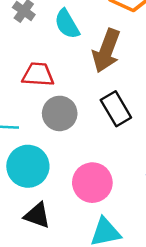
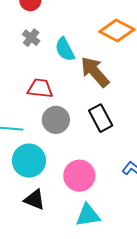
brown arrow: (106, 51) -> (95, 72), turned 116

